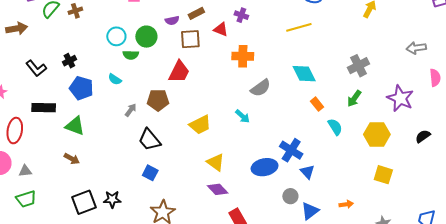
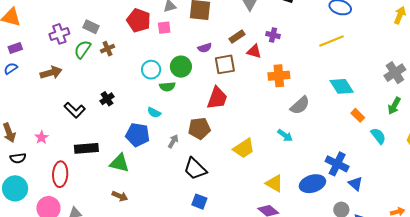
brown rectangle: (196, 13) -> (237, 37), moved
blue pentagon: (81, 88) -> (138, 135), moved
yellow triangle: (216, 162) -> (274, 183), moved

